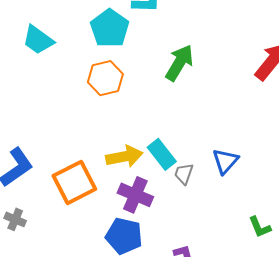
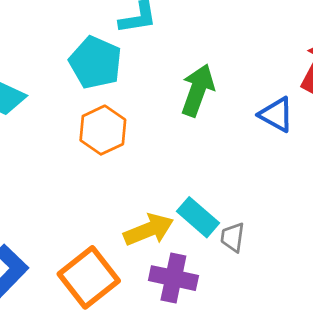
blue triangle: (225, 161) -> (276, 115), moved, turned -32

